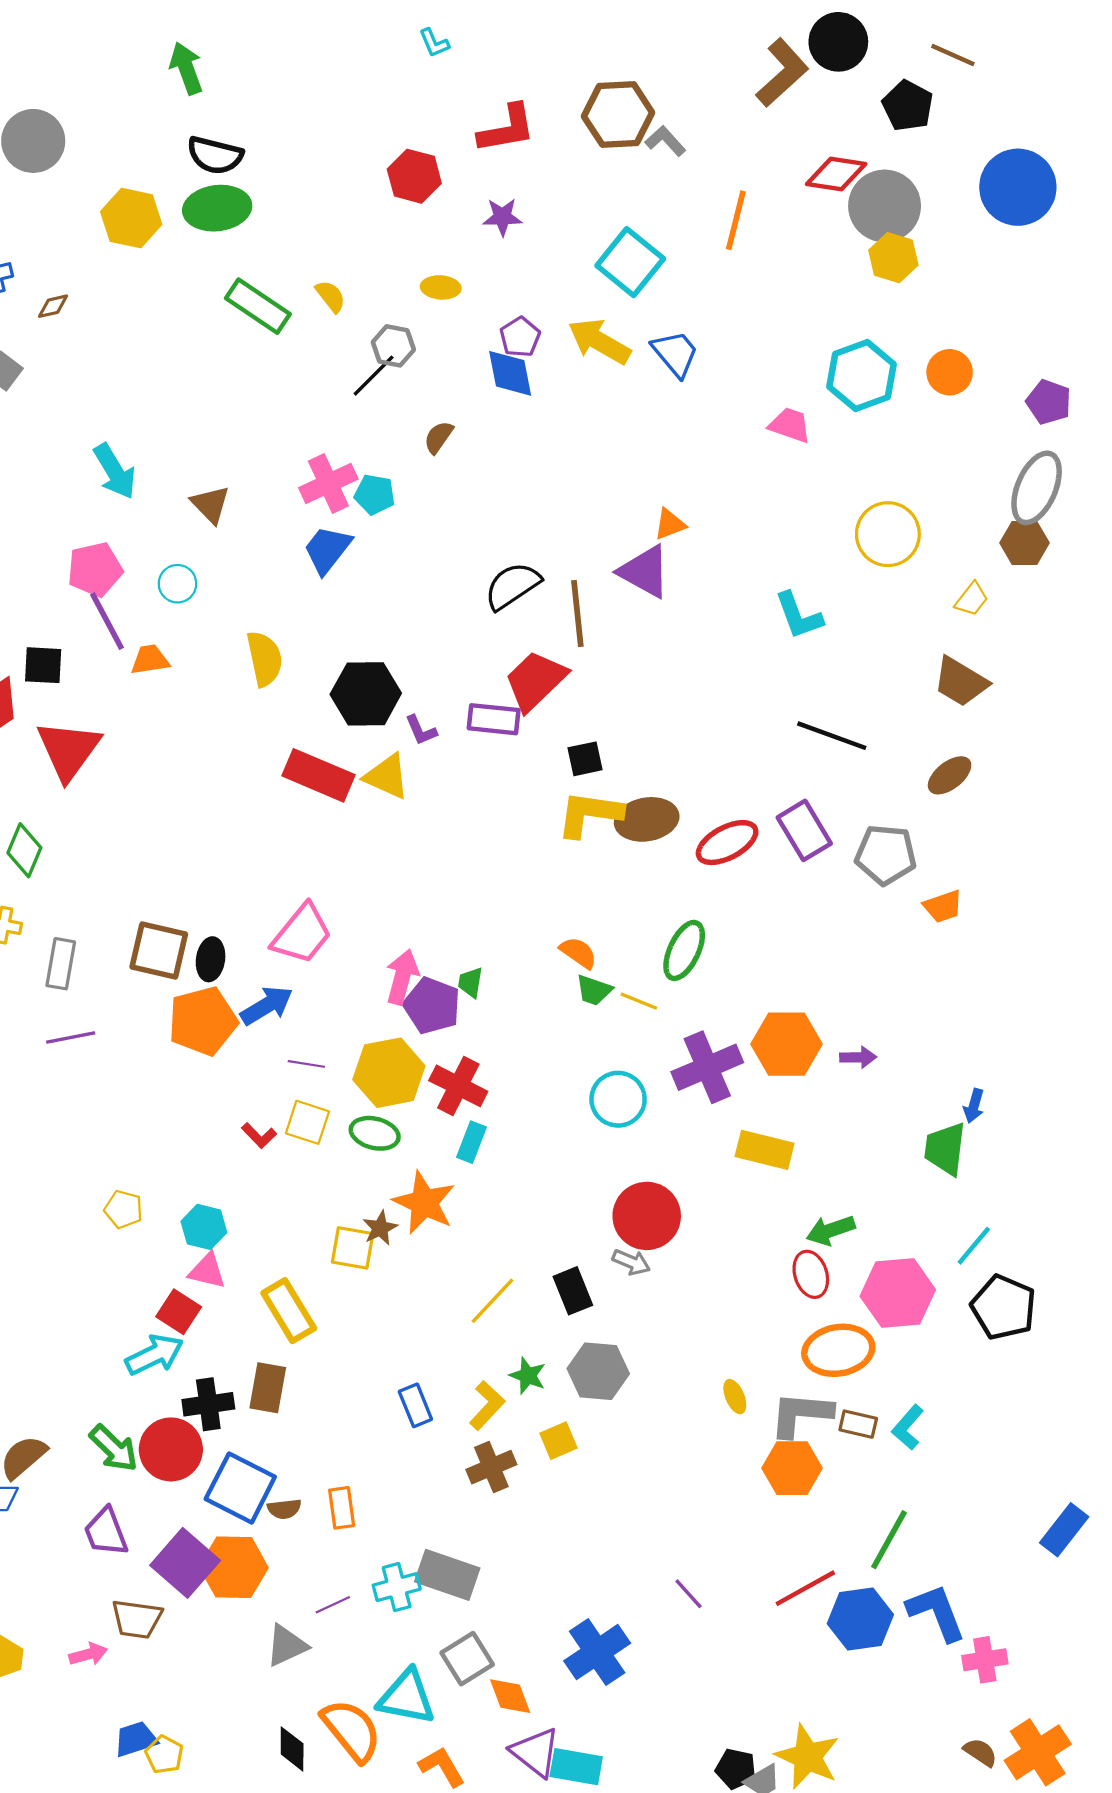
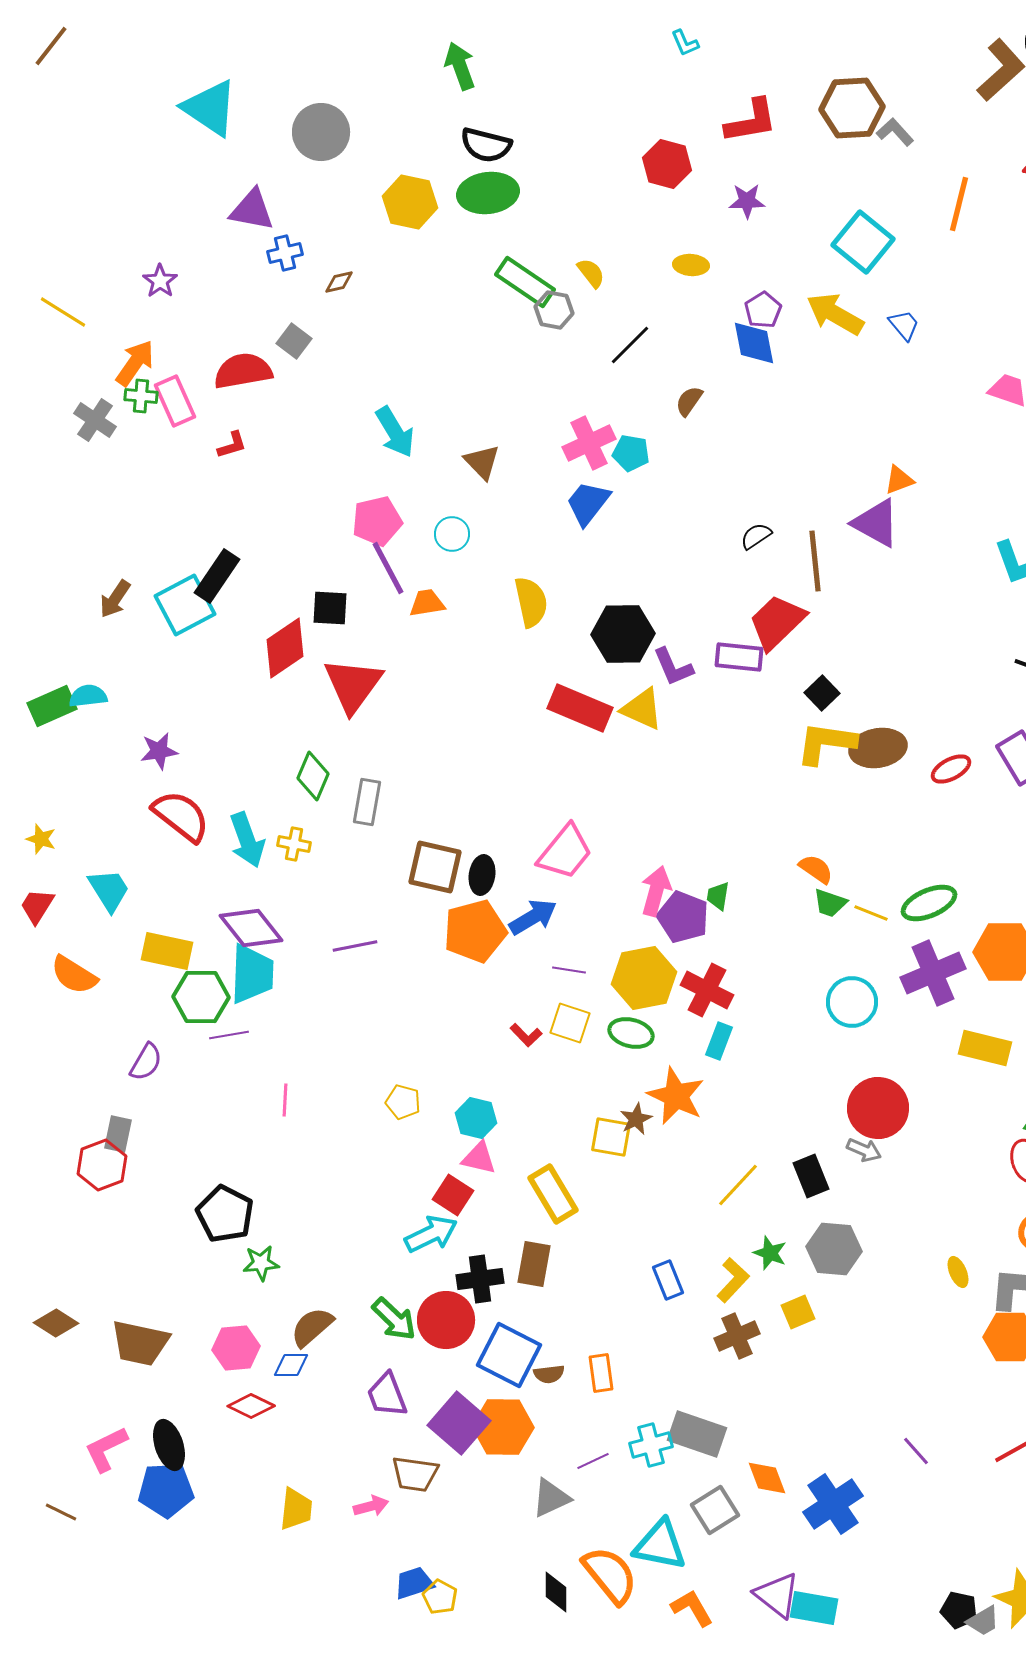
gray hexagon: (393, 346) -> (554, 310), moved
blue trapezoid: (675, 354) -> (904, 325), size x0.7
black semicircle: (512, 586) -> (756, 536), size x0.6
purple L-shape: (421, 730) -> (673, 667), size x1.4
black square: (585, 759) -> (822, 693), turned -32
red ellipse: (727, 843) -> (951, 769), size x0.7
green ellipse: (684, 950) -> (929, 903), moved, turned 42
gray rectangle: (61, 964) -> (367, 802), moved
orange diamond: (510, 1696) -> (767, 1478), moved

